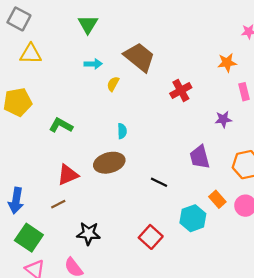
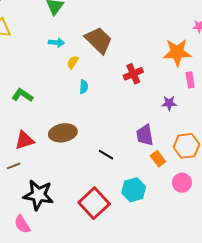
orange star: (227, 63) -> (177, 52), size x1.6
cyan semicircle: (122, 131) -> (84, 87), moved
orange rectangle: (217, 199) -> (158, 159), moved
black star: (88, 233) -> (38, 195), size x1.4
red square: (151, 237) -> (94, 203), size x1.4

